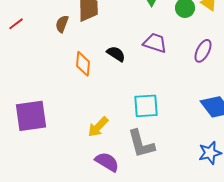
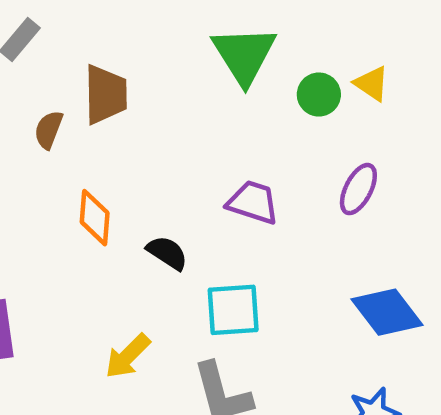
purple trapezoid: (155, 43) -> (253, 202), moved
black semicircle: (116, 54) -> (167, 253), moved

